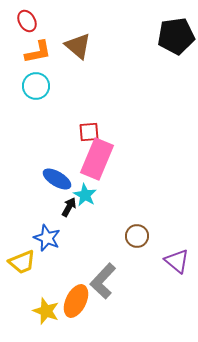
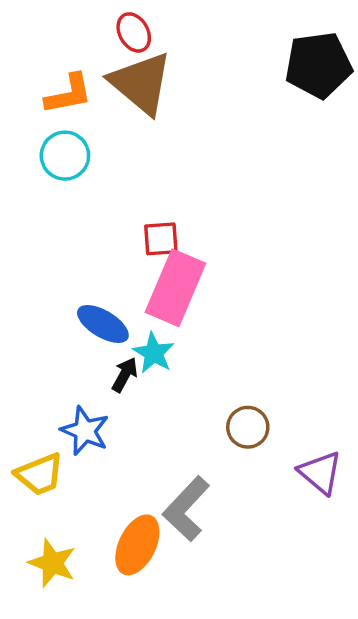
red ellipse: (27, 21) -> (134, 32), moved
brown triangle: (78, 46) -> (141, 83), size x1.4
yellow star: (46, 311) -> (52, 563), moved

